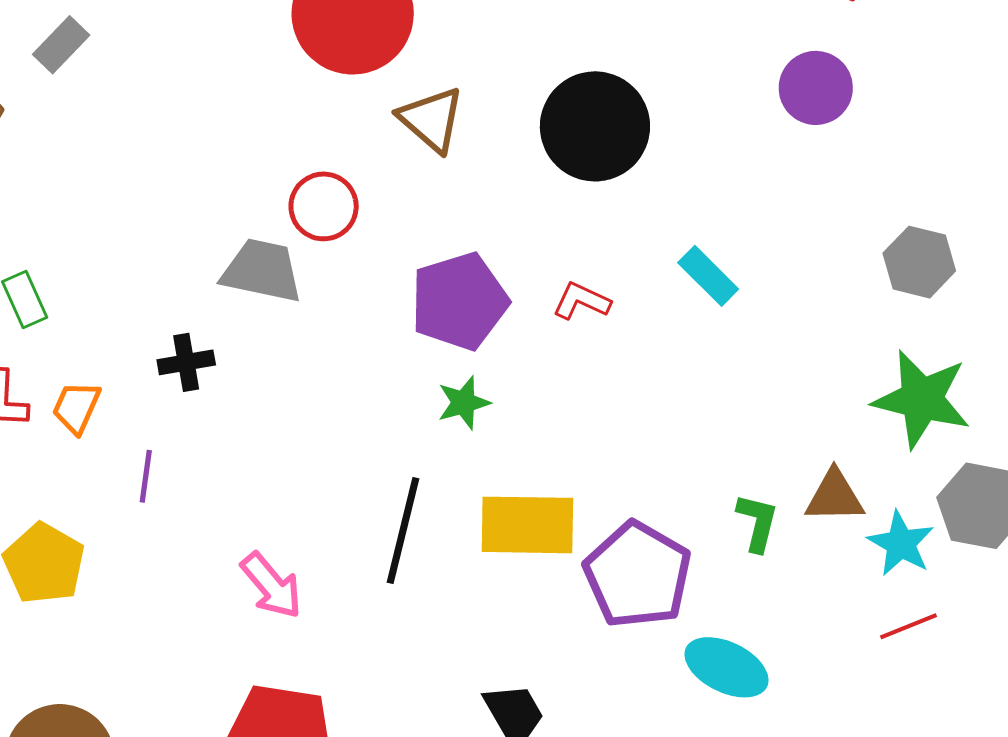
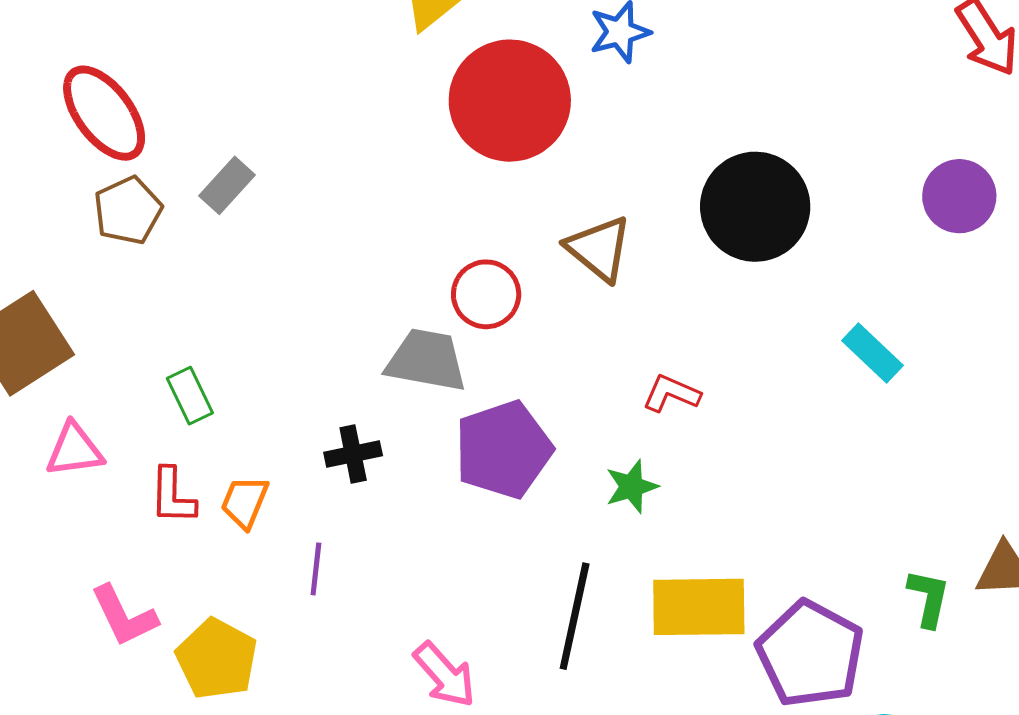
gray rectangle: (61, 45) -> (227, 185), moved
purple circle: (816, 88) -> (959, 196), moved
brown triangle: (431, 119) -> (599, 249), moved
purple pentagon: (459, 301) -> (503, 450), moved
red L-shape: (581, 301) -> (671, 394), moved

